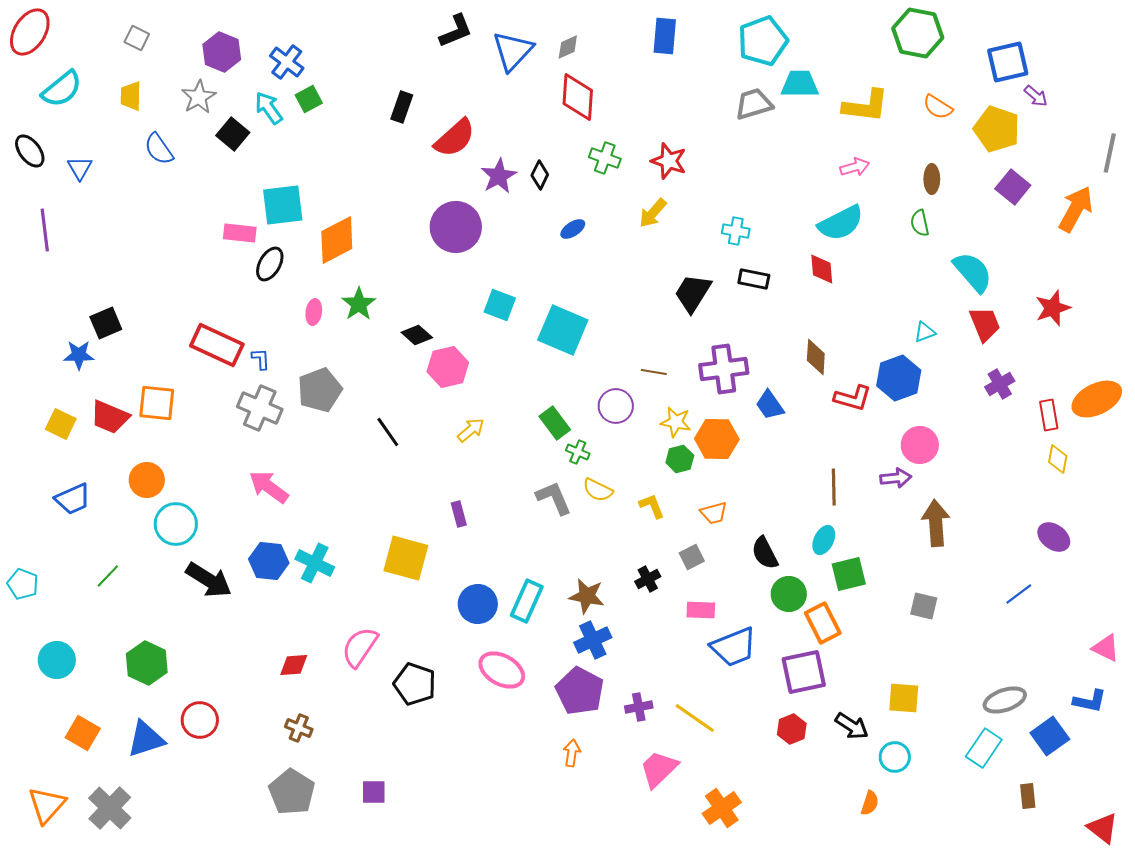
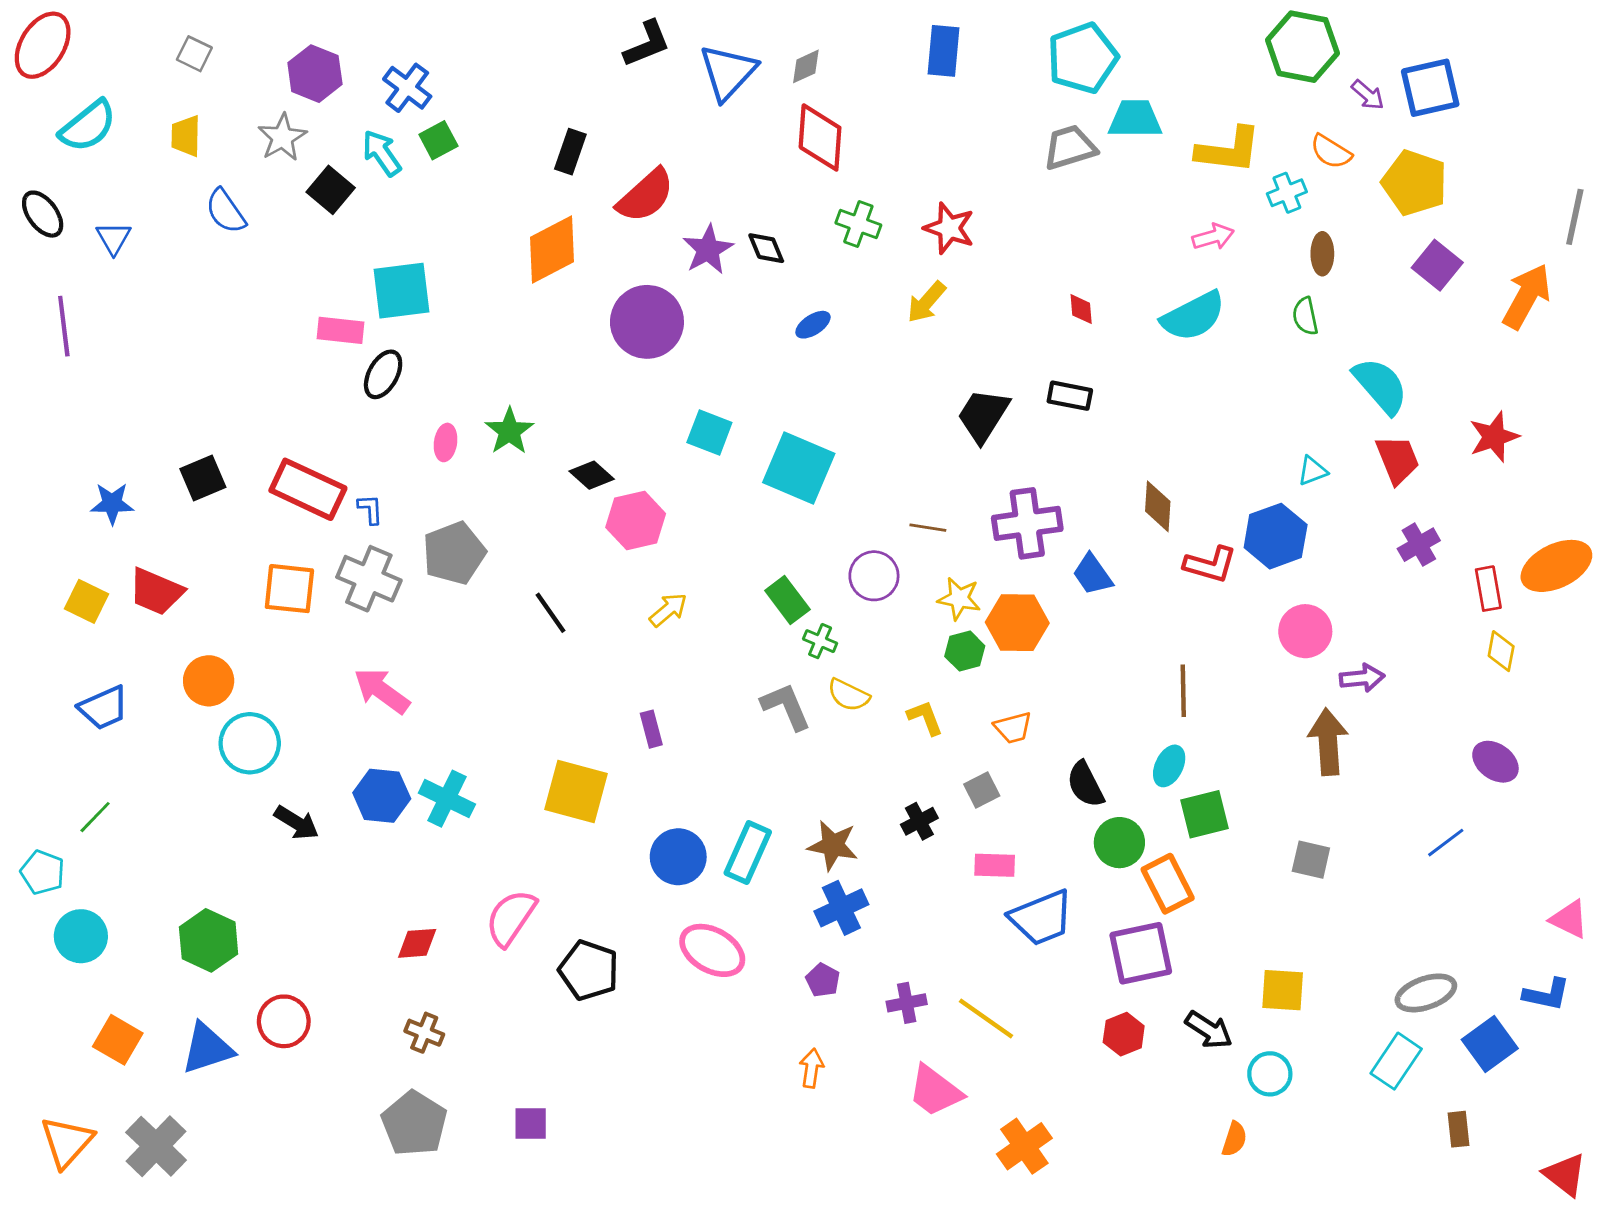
purple arrow: (1036, 96) -> (1368, 95), moved
black diamond: (540, 175) -> (766, 248), turned -48
cyan cross: (736, 231) -> (1287, 193), moved, turned -32
orange diamond: (337, 240) -> (552, 250), moved
red diamond: (822, 269) -> (1081, 309), moved, size x0.7
black square: (106, 323) -> (203, 478), moved
orange square: (157, 403) -> (289, 589), moved
purple arrow: (896, 478) -> (1362, 678), moved
green line: (108, 576) -> (95, 817), moved
black arrow: (209, 580) -> (297, 823), size x0.7
cyan pentagon: (23, 584) -> (43, 872), moved
purple pentagon: (580, 691) -> (823, 980), size x0.5
pink trapezoid: (659, 769) -> (935, 1091), turned -99

